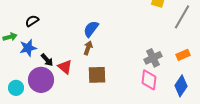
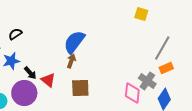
gray line: (182, 17) -> (162, 48), moved
blue semicircle: (91, 29) -> (74, 42), size x1.4
gray cross: (153, 58) -> (147, 81), moved, turned -30

